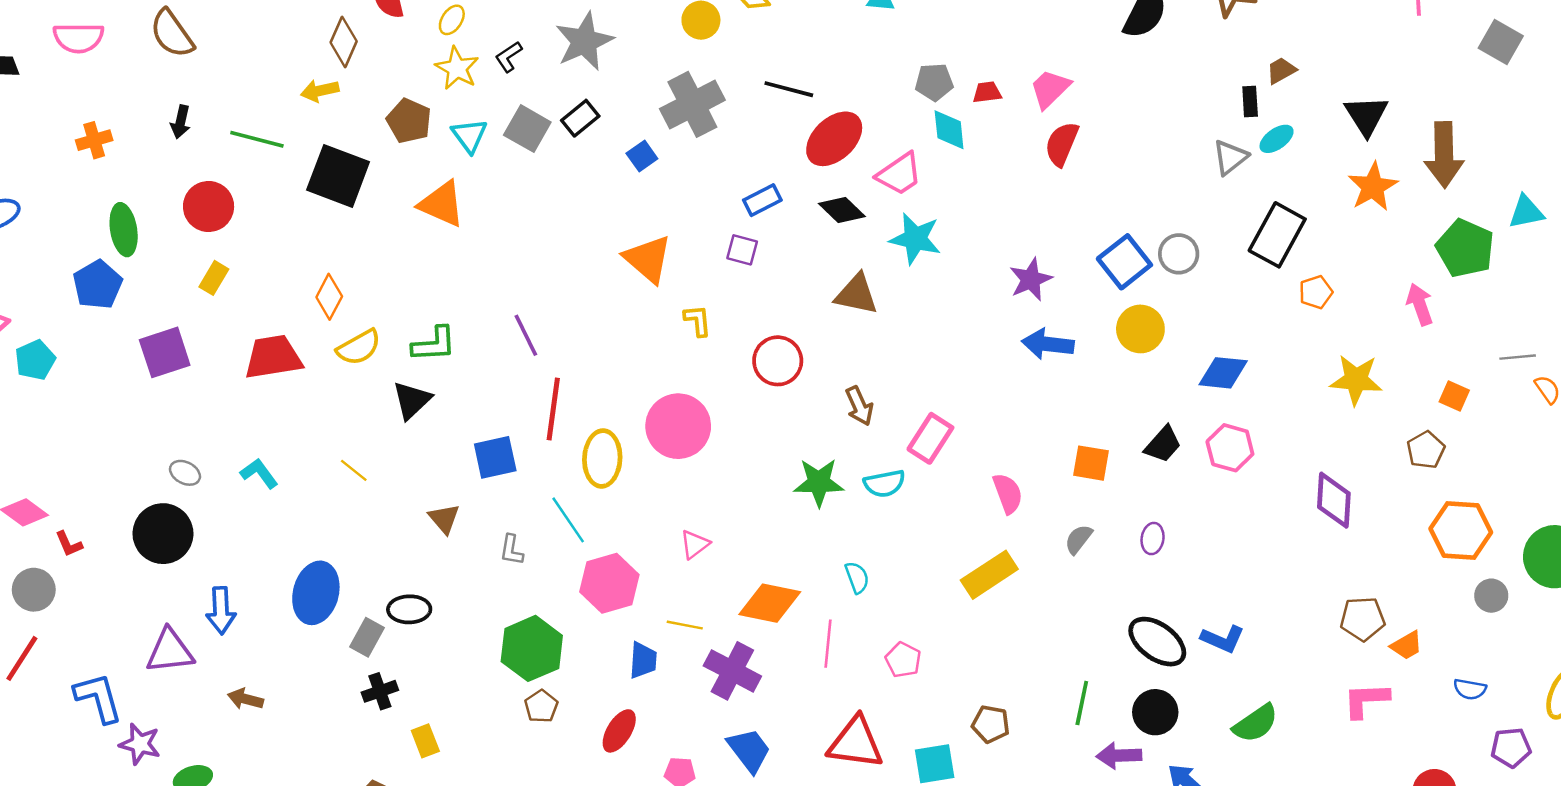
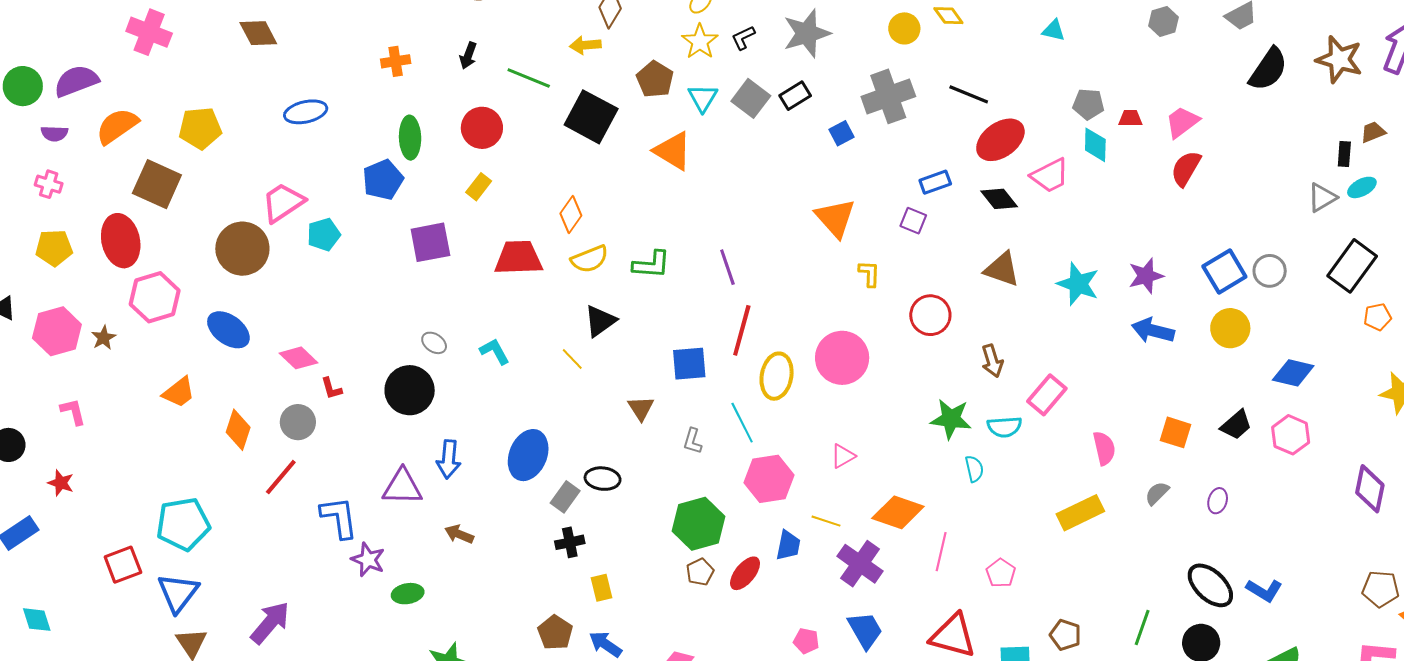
cyan star: (915, 239) -> (1078, 284), moved
black triangle: (412, 400) -> (600, 321), moved
cyan semicircle: (857, 577) -> (974, 469), moved
red ellipse: (619, 731) -> (745, 573), moved

